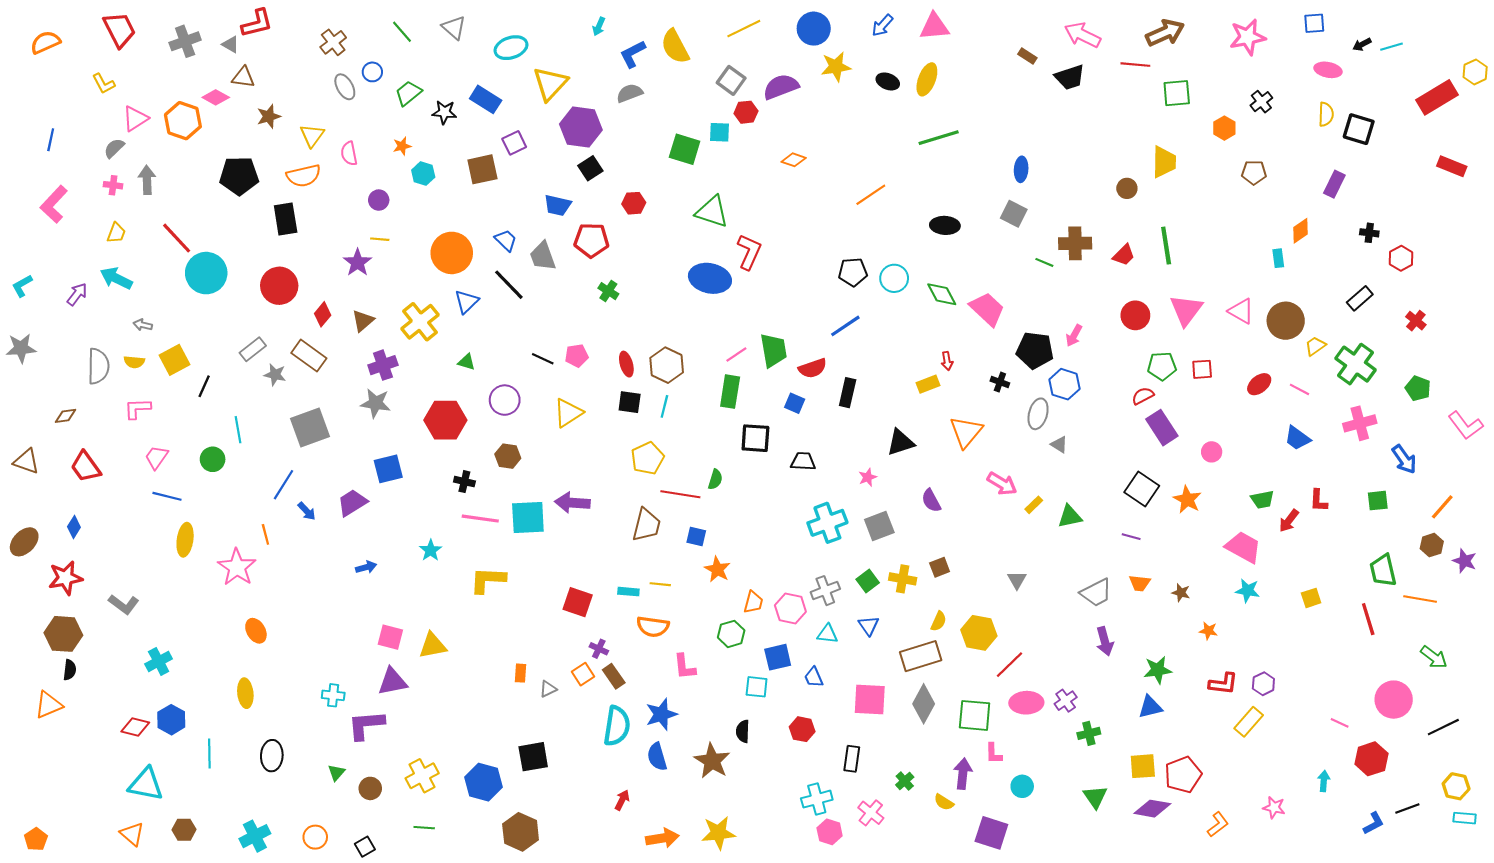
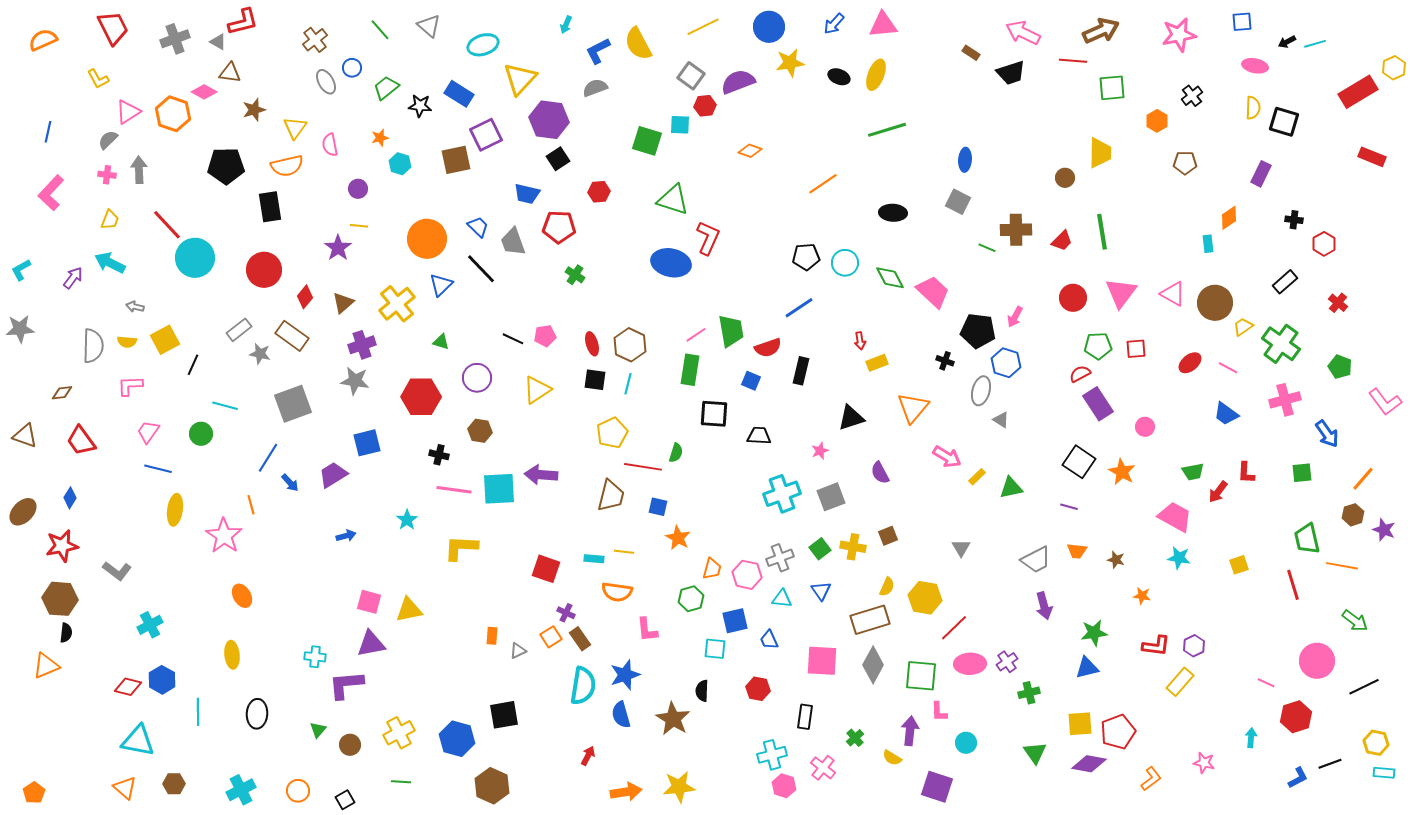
purple square: (514, 143) -> (486, 135), size x1.4
red arrow: (947, 361) -> (860, 341), moved
cyan line: (238, 430) -> (225, 406), turned -65

